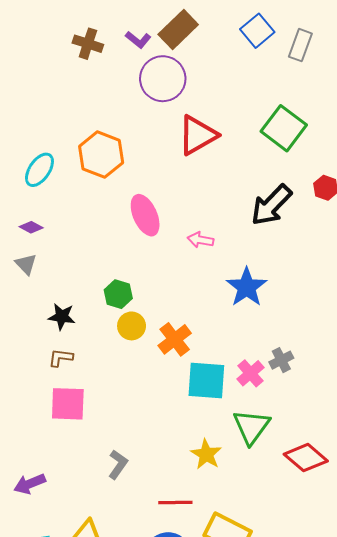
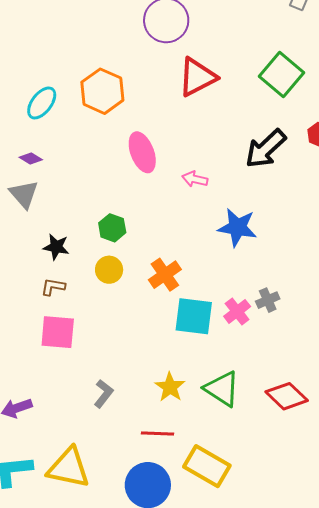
gray triangle: (26, 264) -> (24, 194), size x1.4
blue star: (247, 287) -> (237, 227), turned -30
yellow circle: (132, 326) -> (109, 270), moved
green triangle: (251, 427) -> (222, 389), moved, turned -36
yellow star: (206, 454) -> (170, 387), moved

